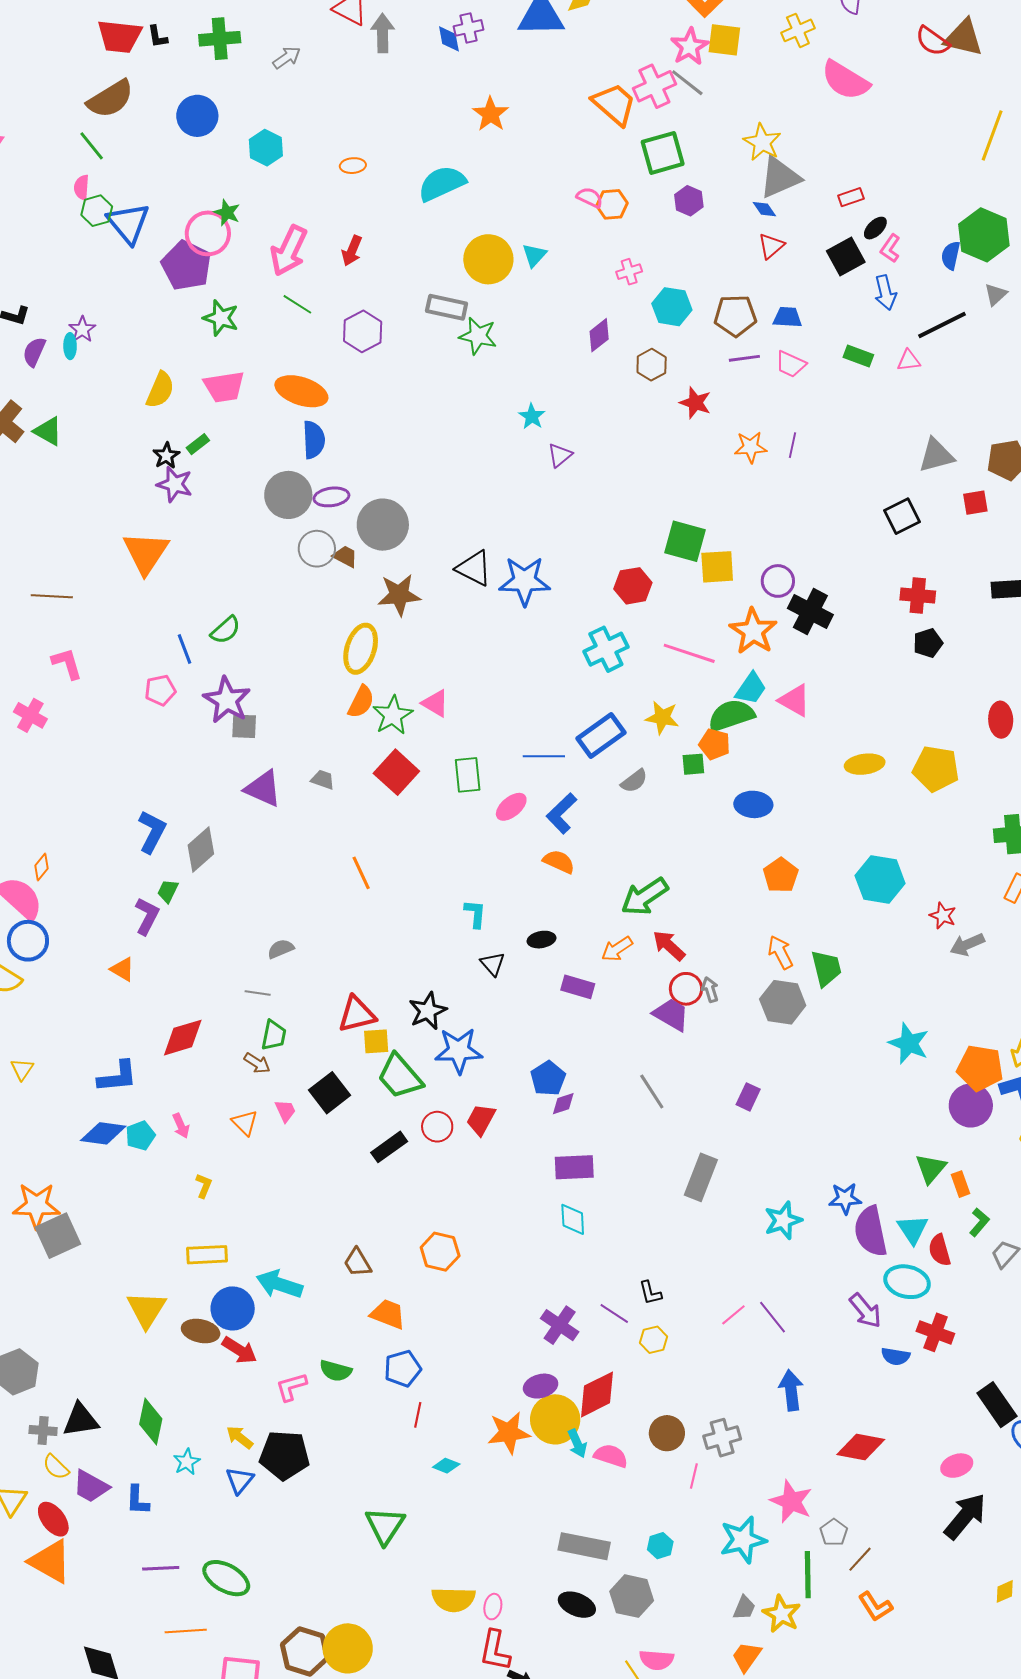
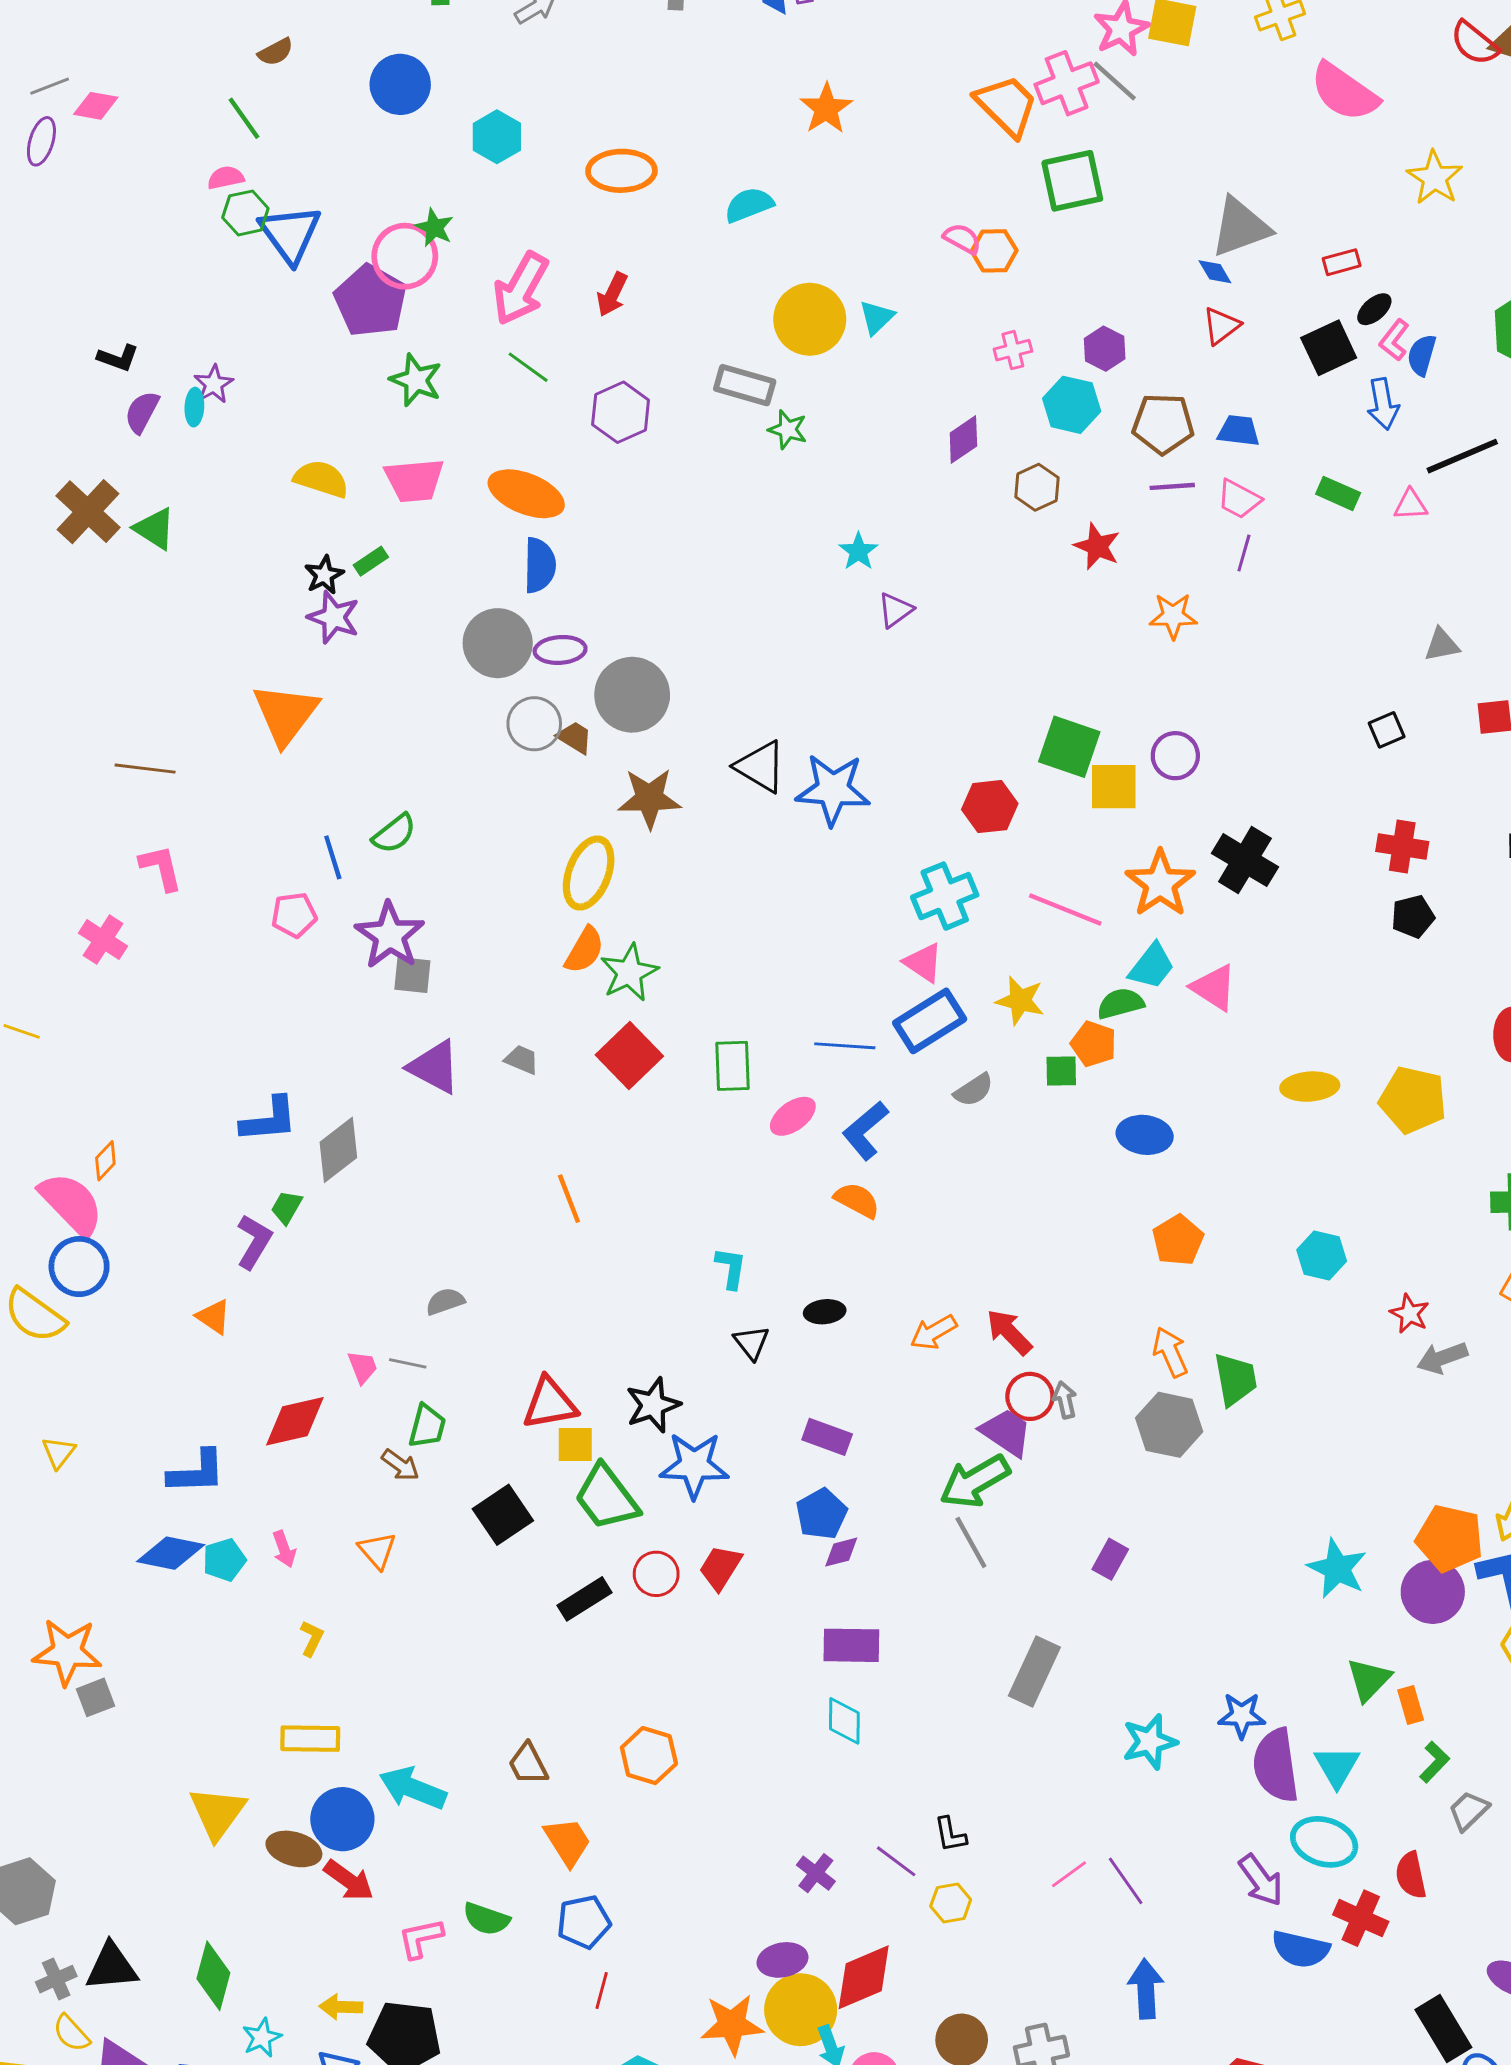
brown semicircle: (110, 99) -> (276, 52), size x0.5
yellow star: (762, 142) -> (1435, 178), moved
orange ellipse: (353, 166) -> (621, 171), size x1.8
cyan semicircle: (442, 183) -> (749, 205), size x0.7
pink semicircle: (82, 187) -> (226, 178), turned 70
purple hexagon: (689, 201) -> (1105, 349), moved
blue semicircle: (951, 255) -> (1422, 355), moved
green star: (478, 336) -> (788, 429), size x0.7
yellow semicircle: (160, 390) -> (321, 479), turned -99
purple line: (792, 445) -> (1244, 553), moved
gray triangle: (936, 455) -> (1442, 645), size x0.7
black square: (902, 516) -> (1387, 730), size x0.7
purple circle: (778, 581) -> (1175, 756), moved
pink triangle: (435, 703) -> (923, 963), moved
green semicircle: (731, 715) -> (1120, 1004), size x0.7
blue L-shape: (152, 832) -> (269, 1120), turned 54
cyan hexagon: (880, 880) -> (1322, 1256), size x0.7
green arrow: (645, 897) -> (975, 1481), moved
purple rectangle: (578, 987) -> (827, 1437), moved
cyan star: (909, 1043) -> (1337, 1569), moved
pink trapezoid: (285, 1111) -> (363, 1367), moved
gray square: (58, 1236) -> (96, 1697), size x0.6
red semicircle: (940, 1250) -> (1411, 1875), moved
orange trapezoid: (388, 1314) -> (568, 1842), turned 33
purple cross: (560, 1325) -> (816, 1873), size x0.7
blue semicircle: (896, 1356) -> (1301, 1949), size x1.4
gray cross: (43, 1431) -> (56, 1979), turned -32
yellow arrow: (240, 1437) -> (341, 2007), turned -40

